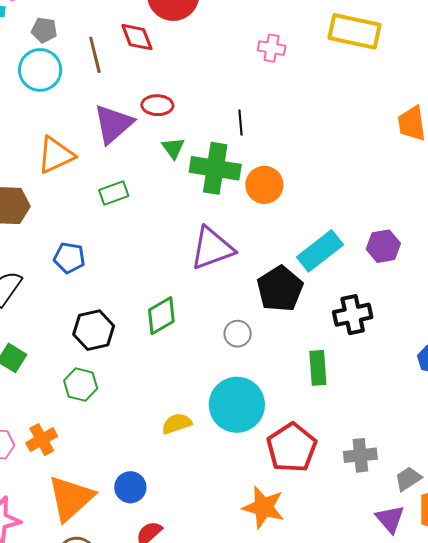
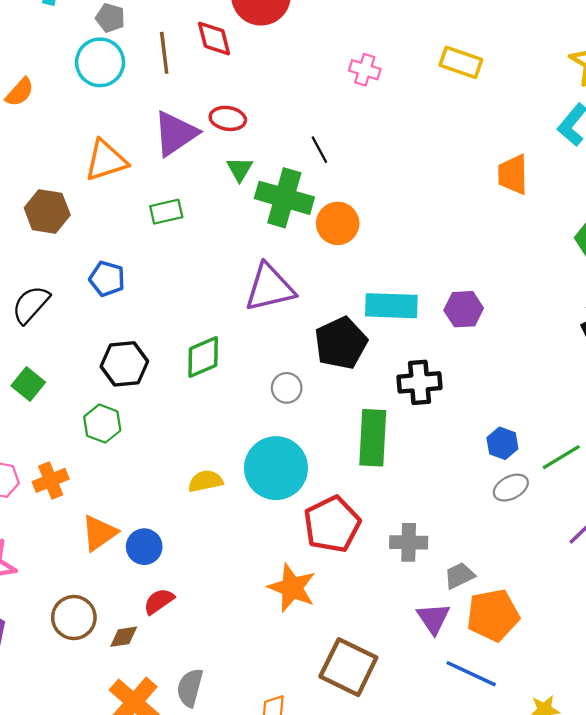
yellow rectangle: (355, 31) -> (461, 62), size x0.7
black line: (241, 123) -> (319, 150), turned -30
cyan rectangle: (320, 251) -> (391, 306), turned 33
green rectangle: (318, 368) -> (373, 438), size x1.4
orange triangle: (71, 498) -> (99, 533), moved, size x0.7

